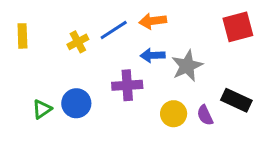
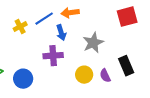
blue arrow: (153, 55) -> (61, 33), moved, turned -105
black rectangle: (236, 100) -> (126, 66), turned 42
blue circle: (76, 103) -> (23, 79), moved

